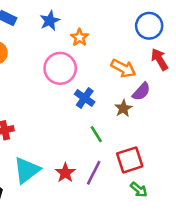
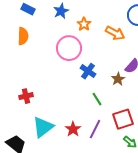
orange arrow: (123, 68) -> (115, 33), moved

